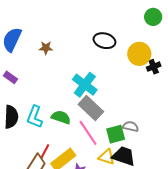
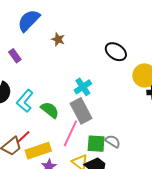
cyan cross: (85, 85) -> (83, 87), size x0.7
pink line: (88, 133) -> (70, 133), turned 40

